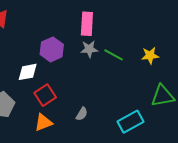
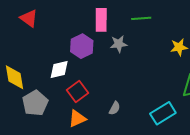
pink rectangle: (87, 24) -> (101, 20), moved
green line: (114, 55) -> (141, 18), moved, turned -30

